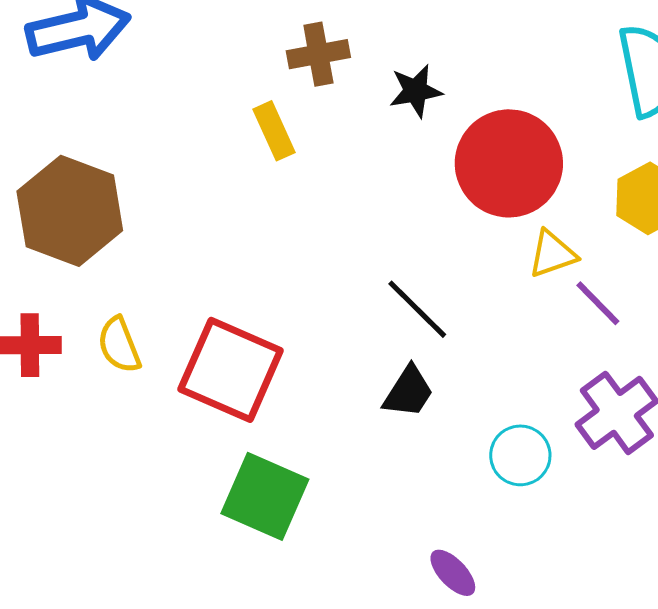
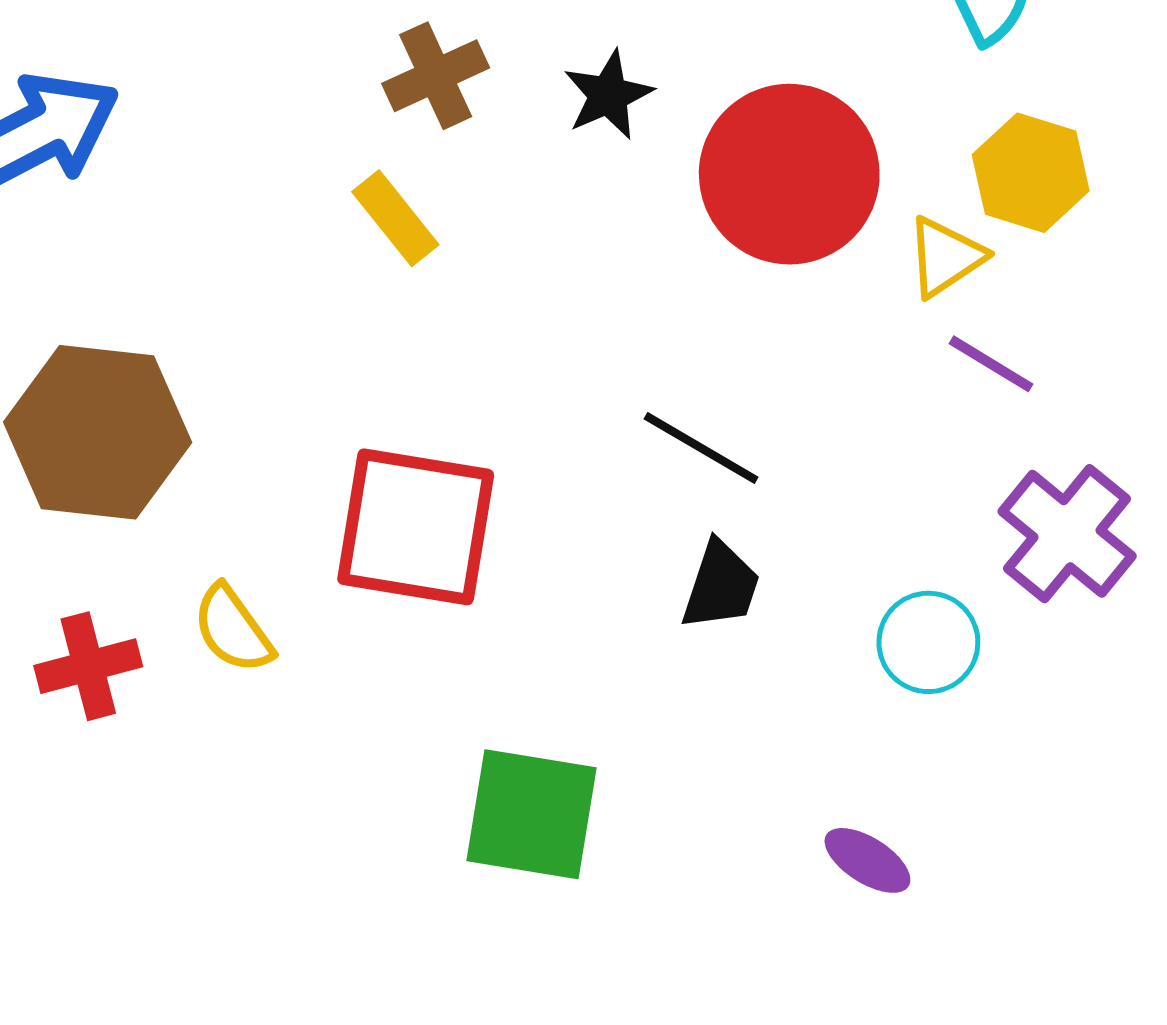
yellow triangle: (552, 254) -> (945, 257), moved
red square: (231, 370) -> (416, 527), moved

